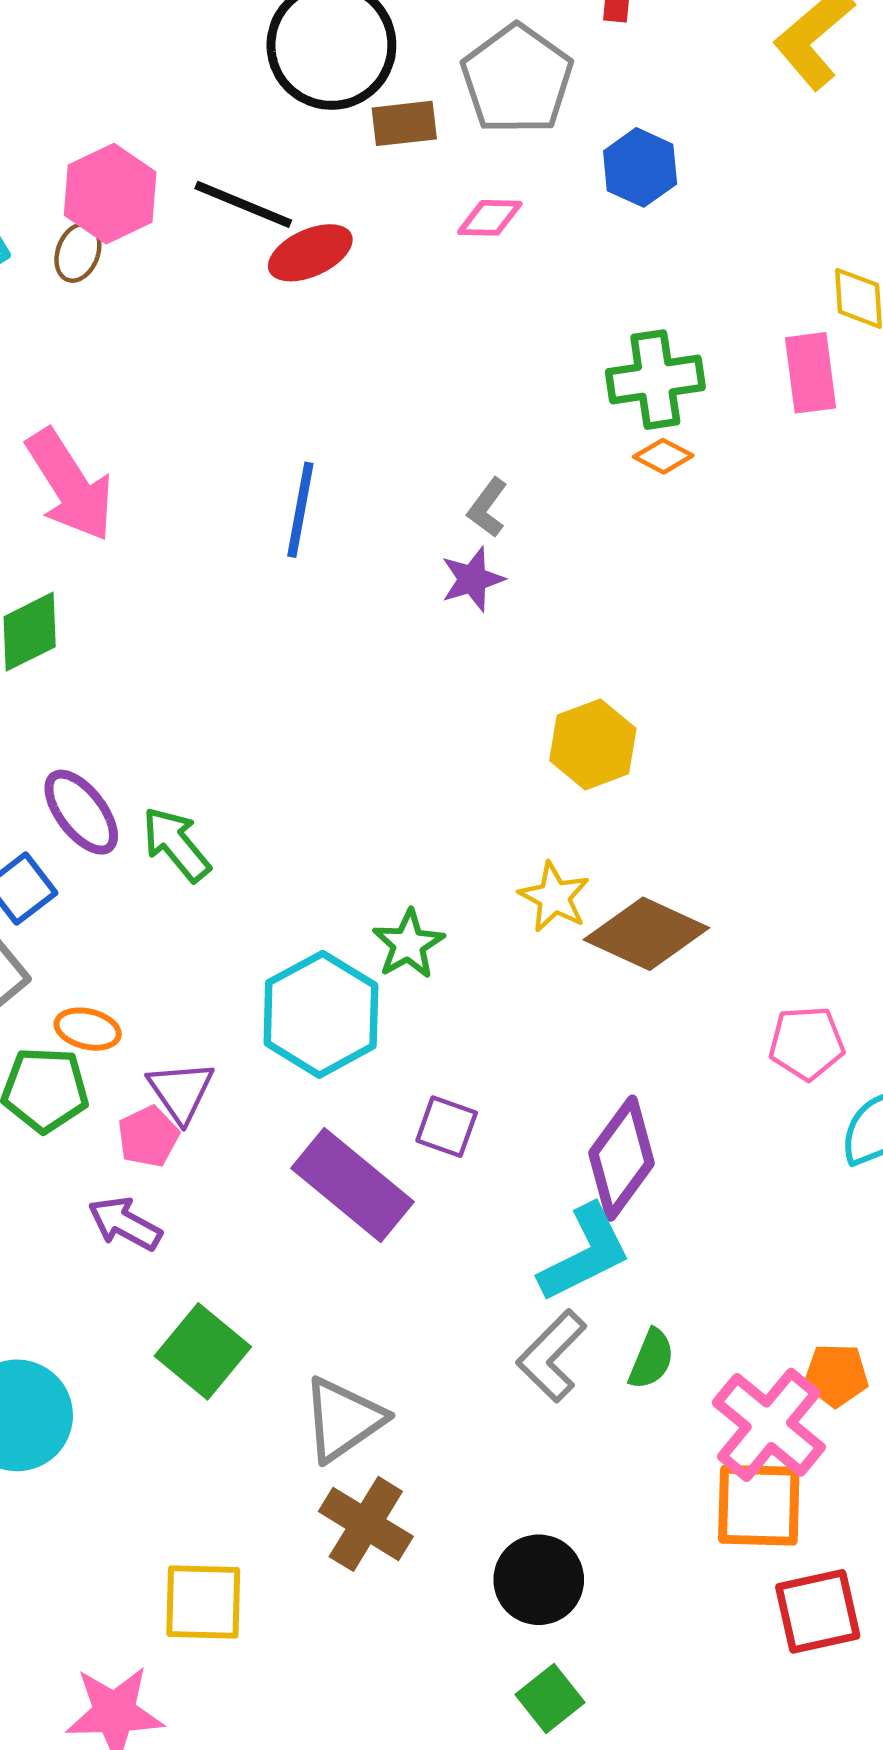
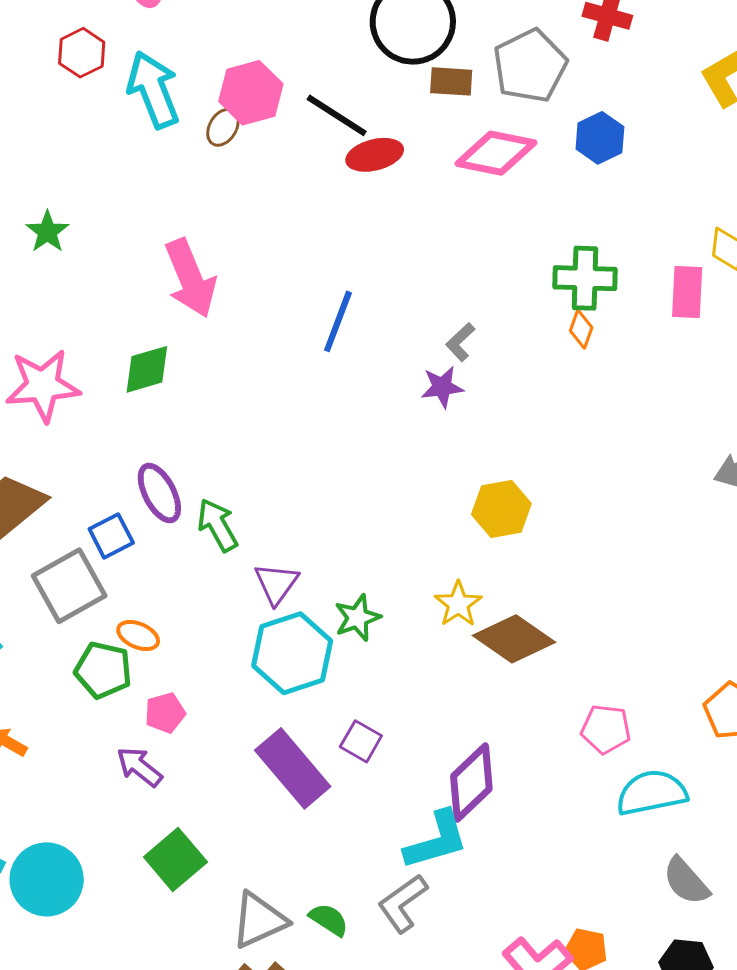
pink diamond: (490, 218) -> (496, 153), size x1.8
orange diamond: (663, 456) -> (581, 329), turned 72
purple triangle: (181, 1091) -> (276, 584), moved
green semicircle: (651, 1359) -> (329, 920), moved, turned -90

